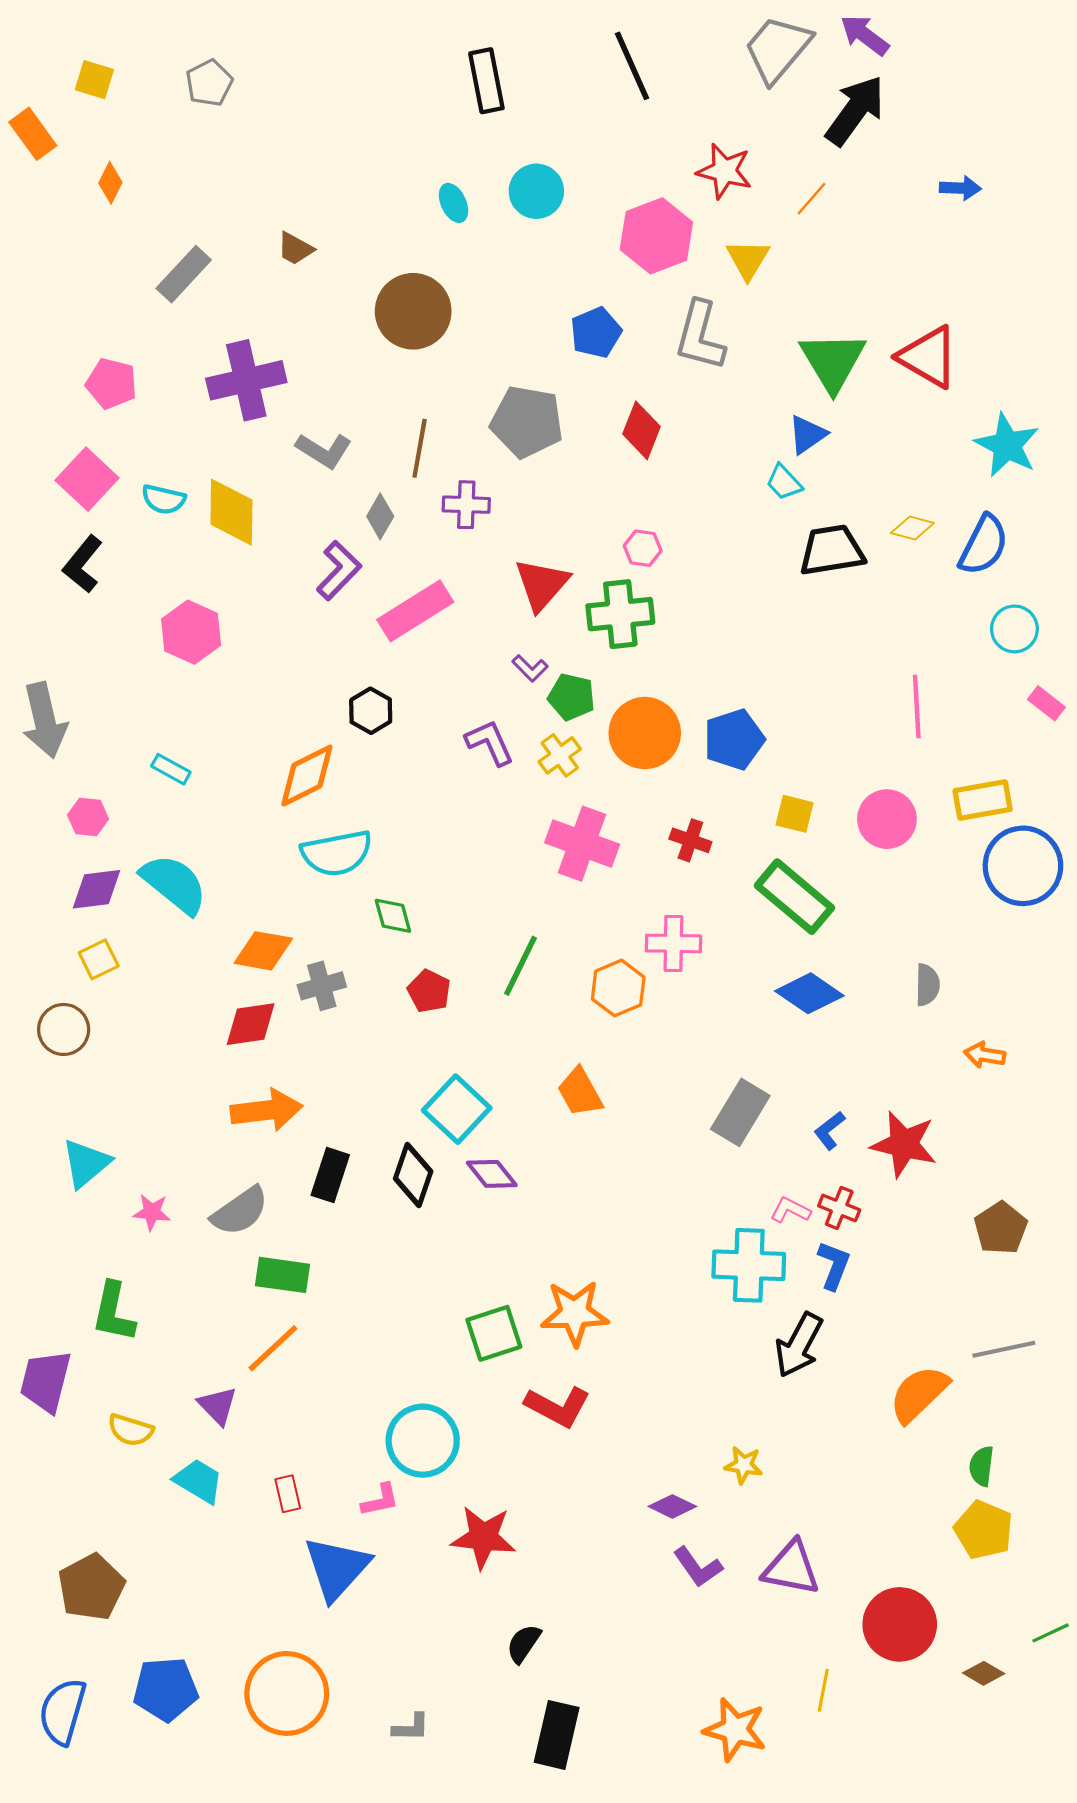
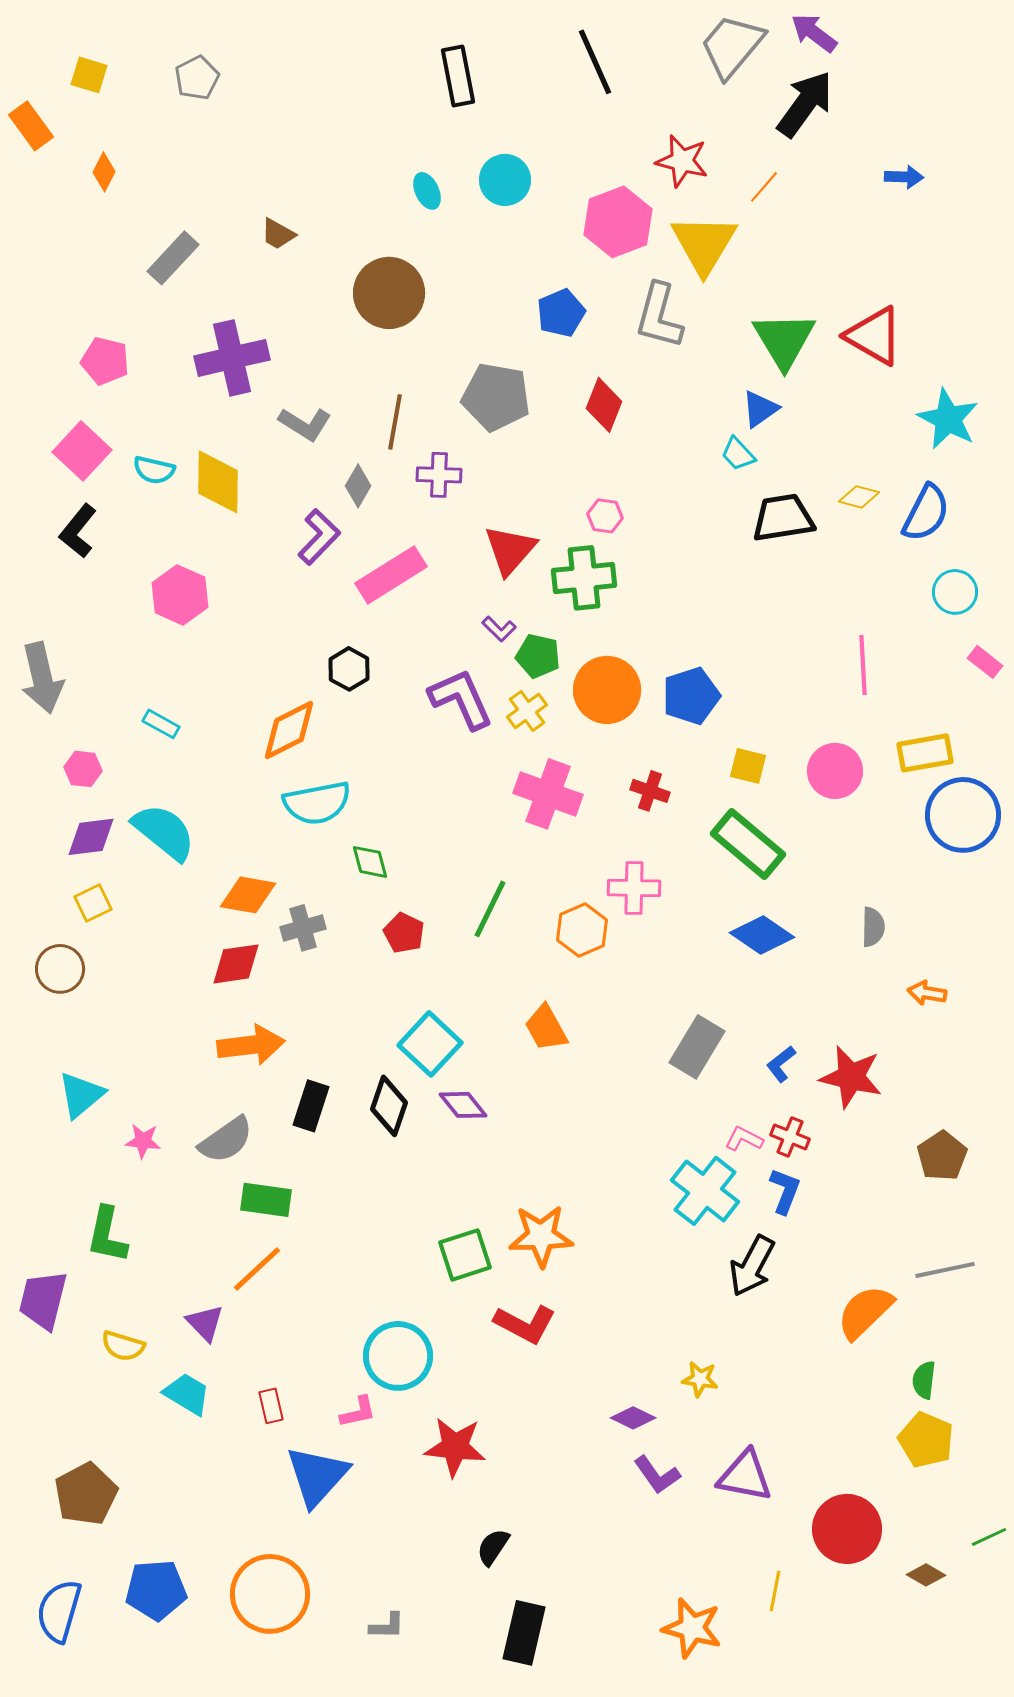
yellow triangle: (748, 259) -> (704, 244), size x1.6
purple L-shape: (490, 743) -> (461, 699), size x1.4
cyan cross: (749, 1265) -> (705, 1191), turned 36

